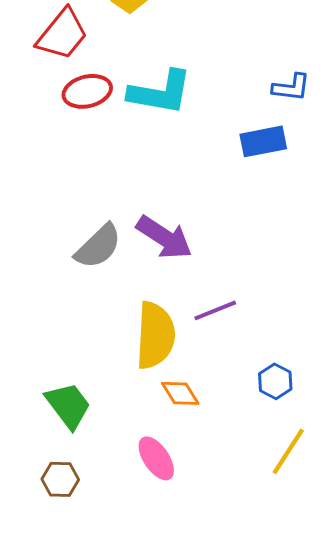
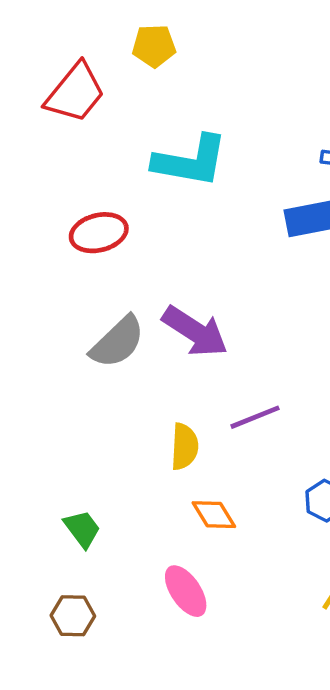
red ellipse: (87, 91) -> (99, 233), moved
yellow semicircle: (155, 335) -> (184, 447), size x0.6
green trapezoid: (68, 405) -> (82, 529), size x0.7

